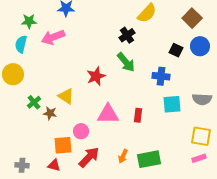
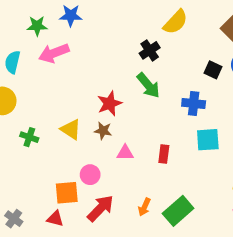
green star: (29, 21) -> (37, 26), moved
green cross: (34, 102) -> (29, 137), turned -32
brown star: (50, 113) -> (103, 131), moved
pink triangle: (108, 114) -> (125, 153), size x0.6
green rectangle: (149, 159) -> (178, 211), turned -30
gray cross: (22, 165) -> (14, 219), turned 32

